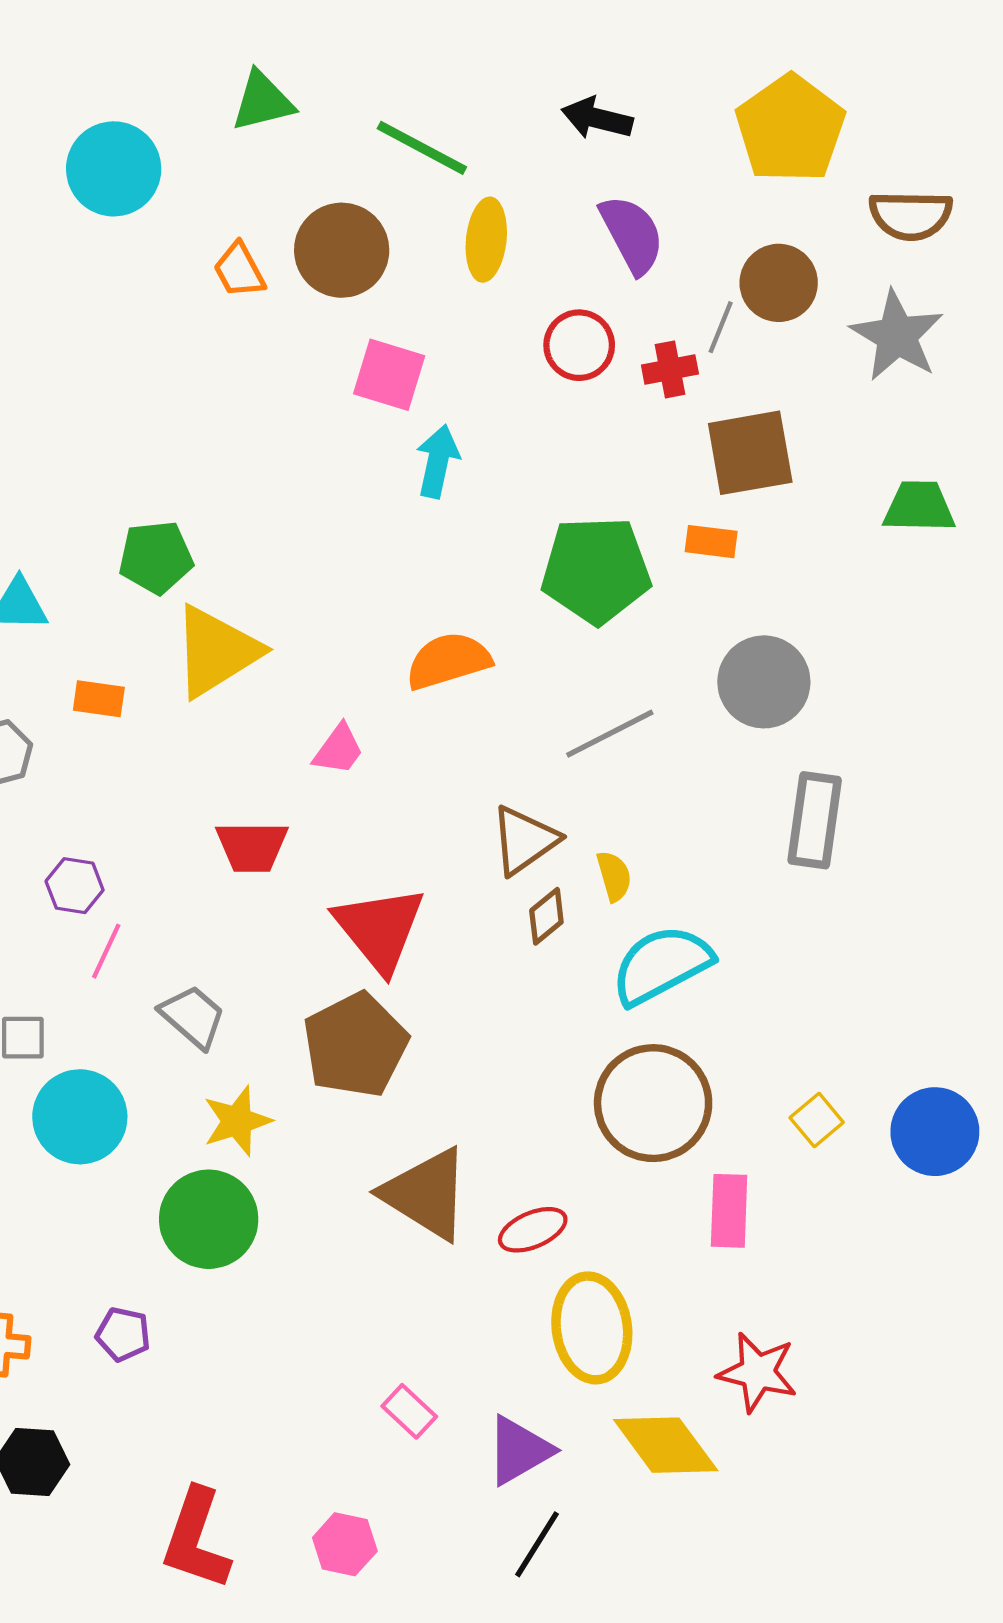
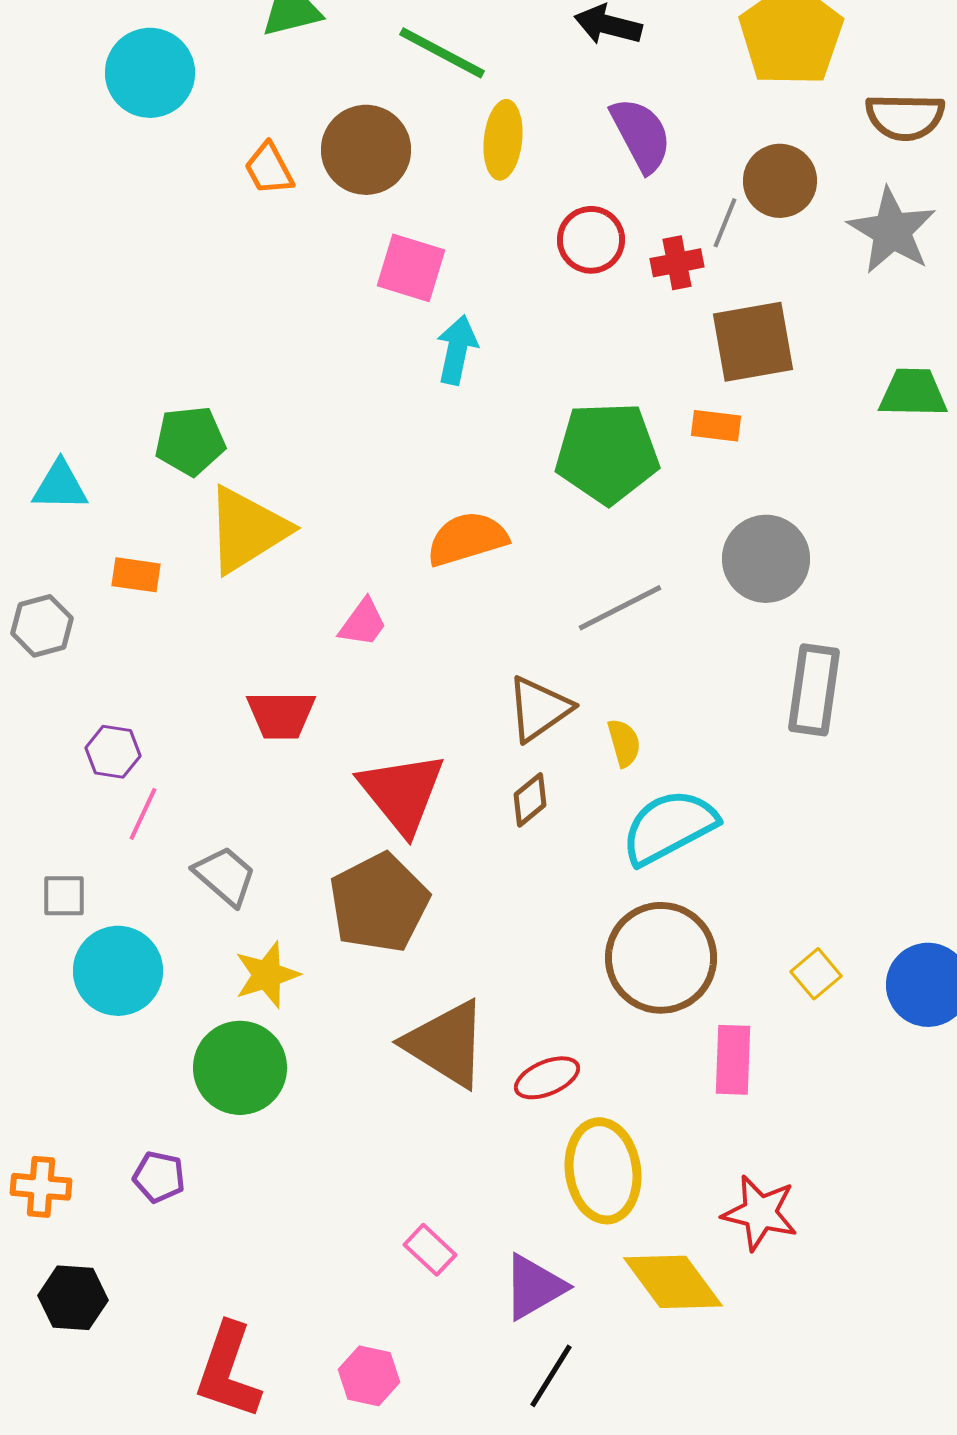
brown diamond: (546, 916) -> (530, 800), moved

